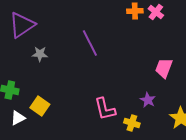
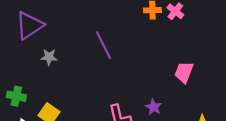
purple star: (148, 100) -> (154, 107), moved

